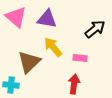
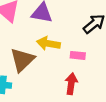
yellow arrow: (53, 47) -> (48, 43), turned -40

